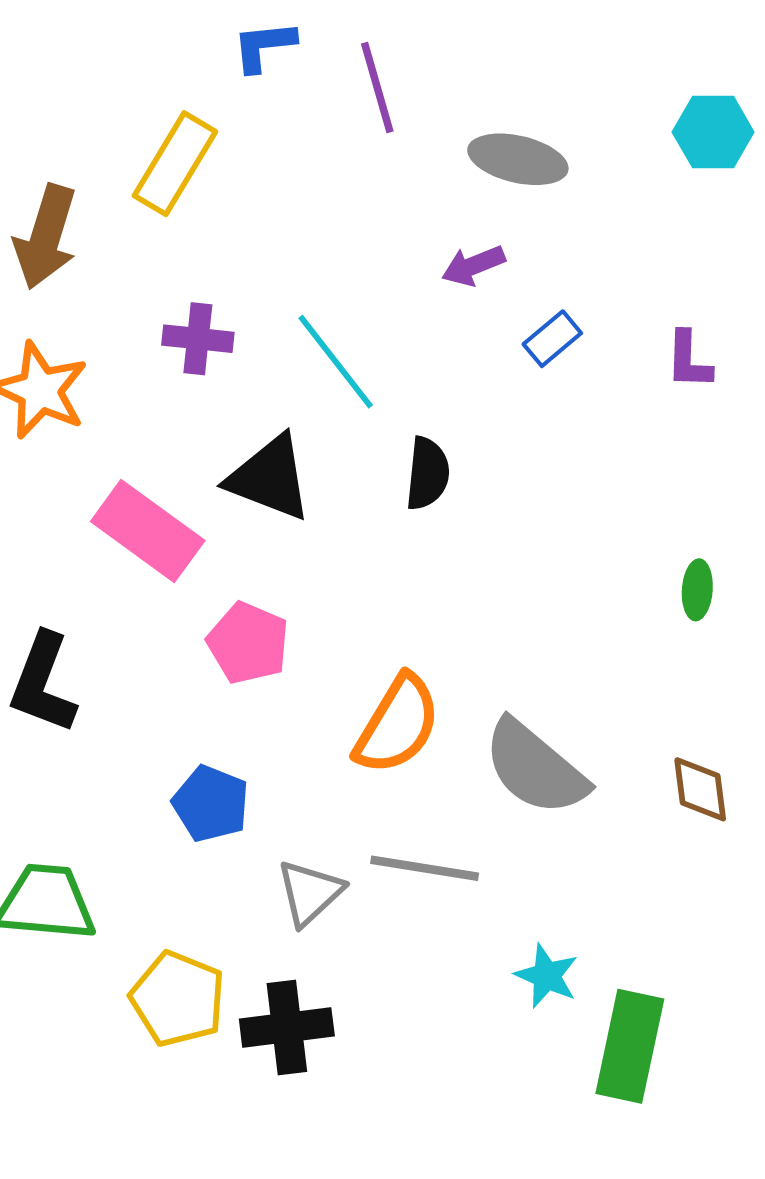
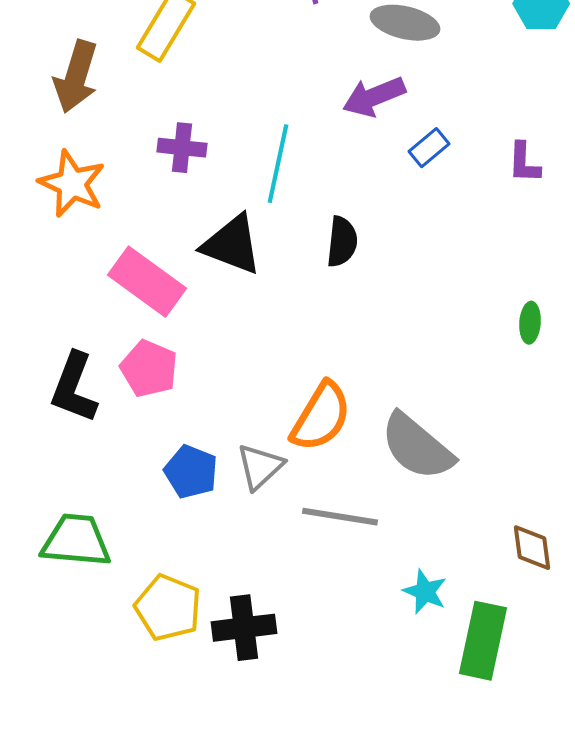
purple arrow: (473, 265) -> (374, 97), size x1.4
cyan line: (336, 362) -> (278, 164), turned 50
pink pentagon: (248, 643) -> (149, 369), moved
brown diamond: (700, 789) -> (532, 548), moved
gray triangle: (310, 893) -> (260, 467), moved

